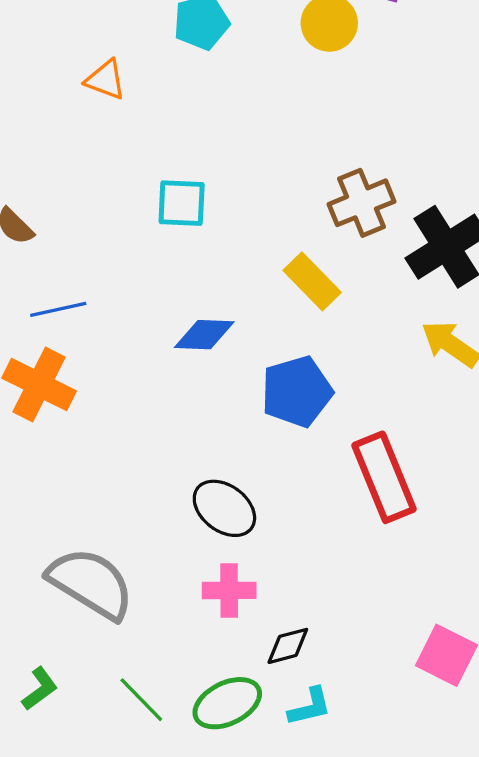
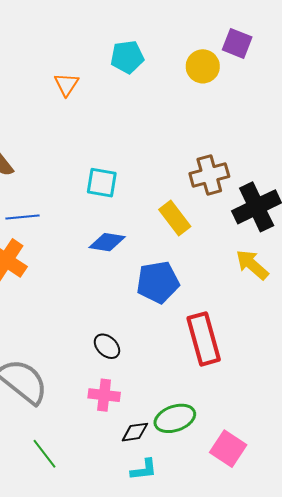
orange triangle: (106, 80) -> (66, 84), turned 36
cyan square: (182, 203) -> (102, 183), moved
black ellipse: (224, 508) -> (107, 346), size x0.7
green ellipse: (227, 703) -> (175, 418), moved

